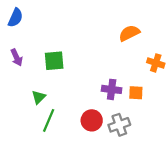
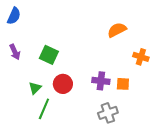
green square: (54, 61) -> (49, 55), turned 30
red circle: (92, 120) -> (63, 84), moved

